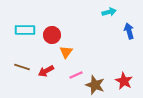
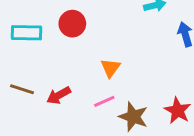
red circle: (52, 35) -> (72, 24), moved
orange triangle: (66, 52) -> (110, 68), moved

